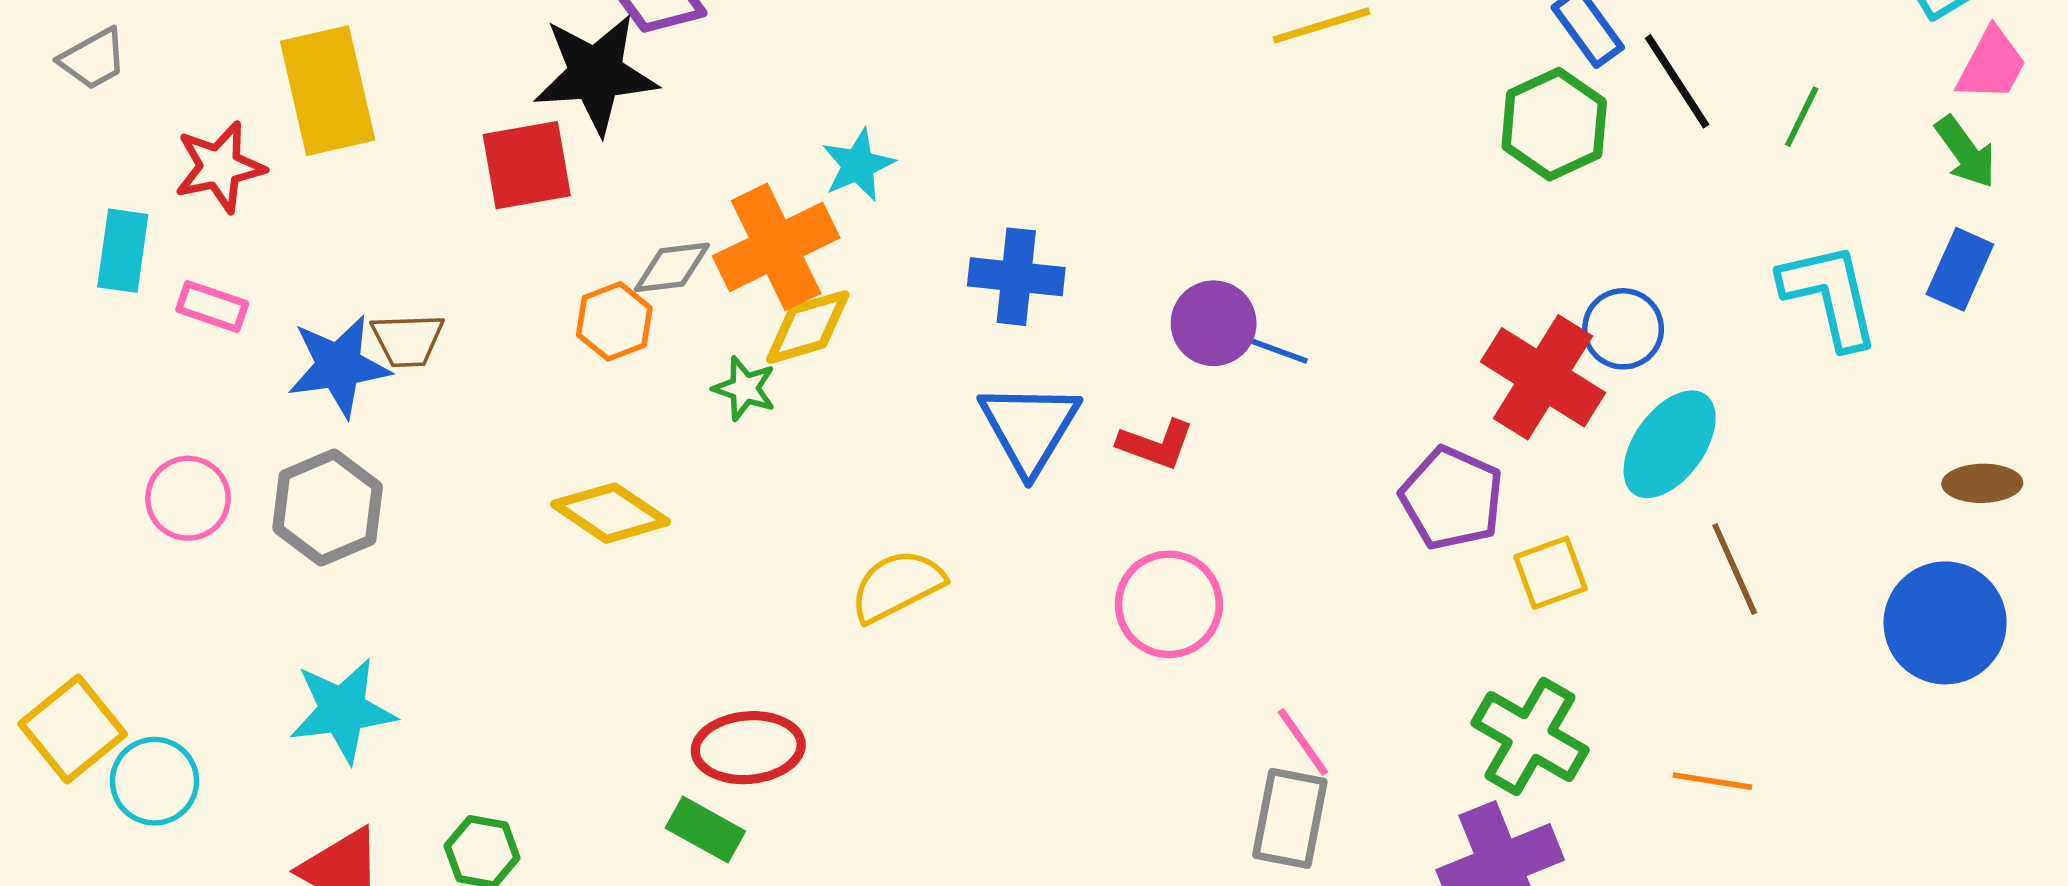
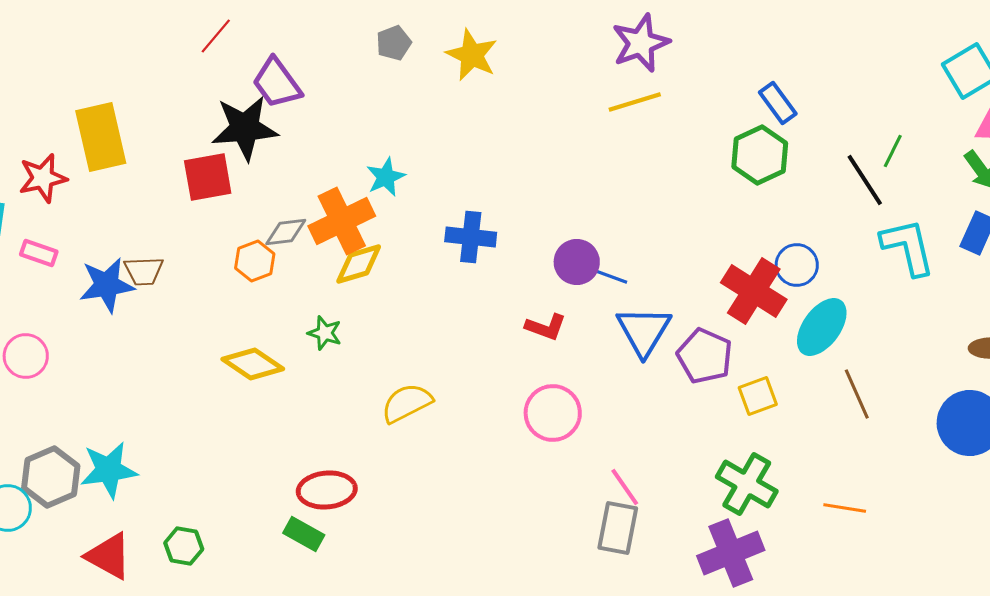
black line: (1677, 81) -> (865, 180), moved
green star: (745, 388) -> (325, 333), moved
blue triangle: (1029, 427) -> (644, 331), moved
gray hexagon: (328, 508) -> (51, 477), moved

